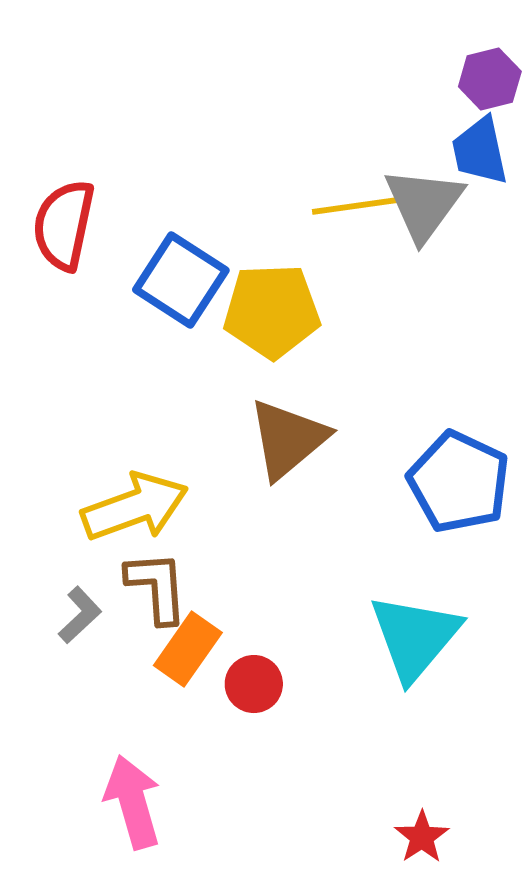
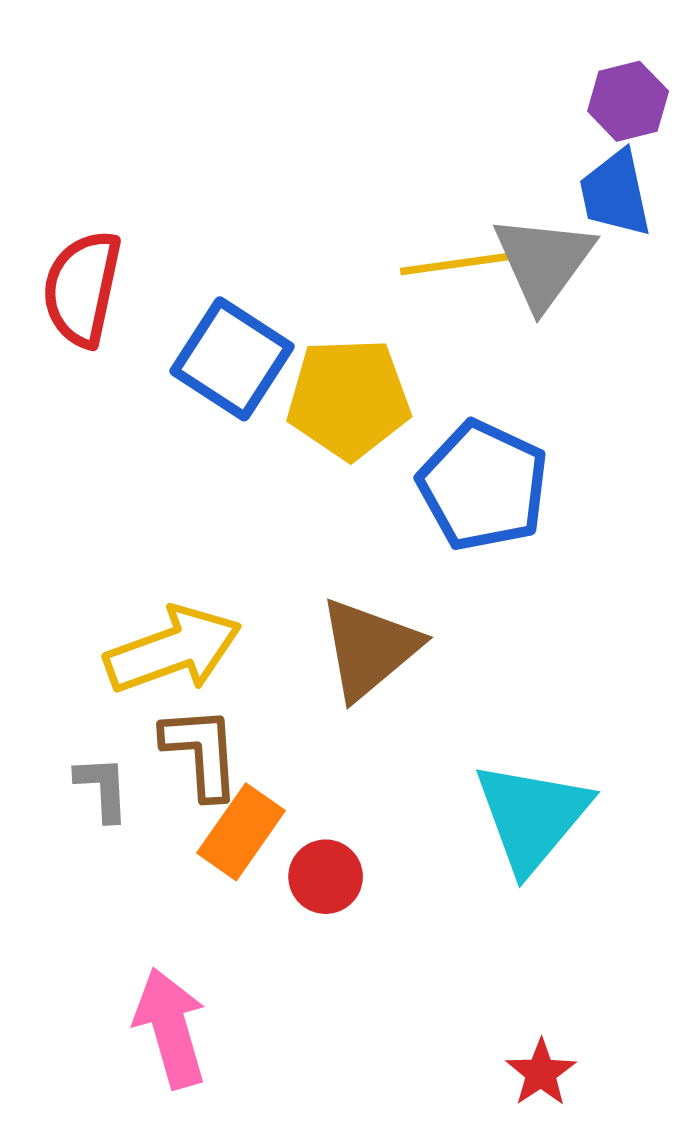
brown triangle: (288, 439) -> (369, 649), moved
blue pentagon: (459, 482) -> (483, 486), moved
gray L-shape: (80, 615) -> (103, 788), turned -50

